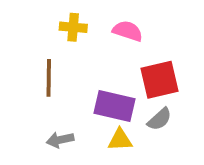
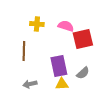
red square: (159, 80) -> (83, 39), moved
purple rectangle: (114, 106) -> (59, 66), turned 65

